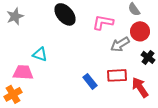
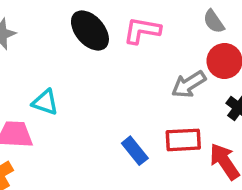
pink L-shape: (103, 22) -> (142, 31), moved

